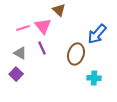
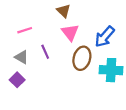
pink triangle: (43, 26) -> (70, 32), moved
cyan cross: (94, 78) -> (111, 70), moved, size x1.5

